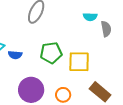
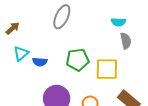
gray semicircle: (106, 29) -> (126, 41), moved

